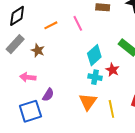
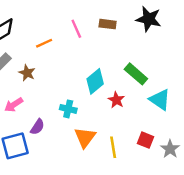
pink line: (78, 23) -> (76, 29), moved
pink arrow: (28, 77) -> (14, 105), turned -42
cyan cross: (95, 77) -> (68, 109), moved

